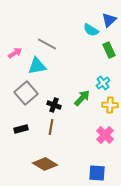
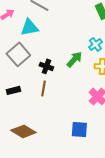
brown diamond: (45, 164) -> (23, 131), moved
blue square: (97, 173) -> (79, 129), moved

